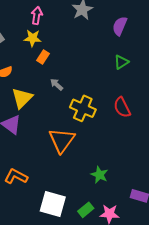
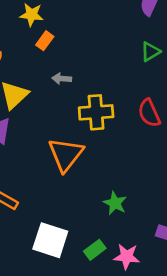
gray arrow: (57, 84) -> (62, 79), turned -40
yellow cross: (83, 108) -> (96, 112), turned -30

